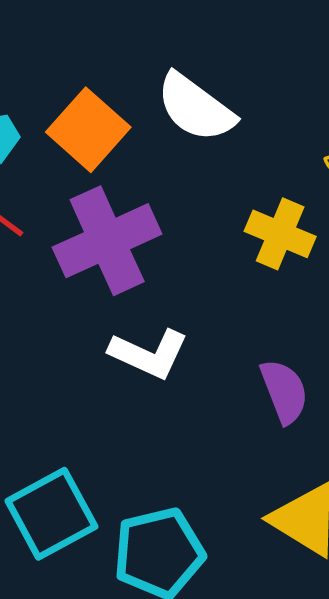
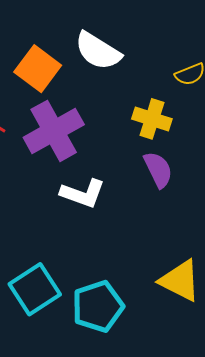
purple semicircle: (284, 391) -> (158, 170), moved

